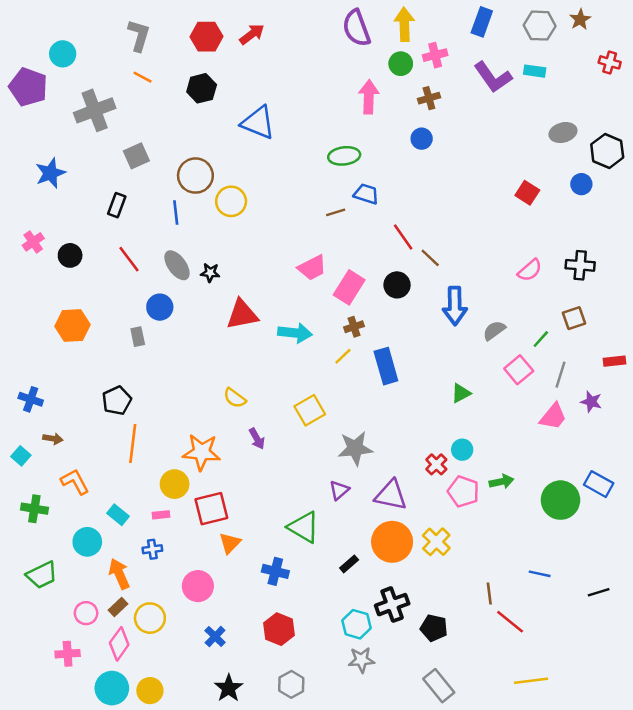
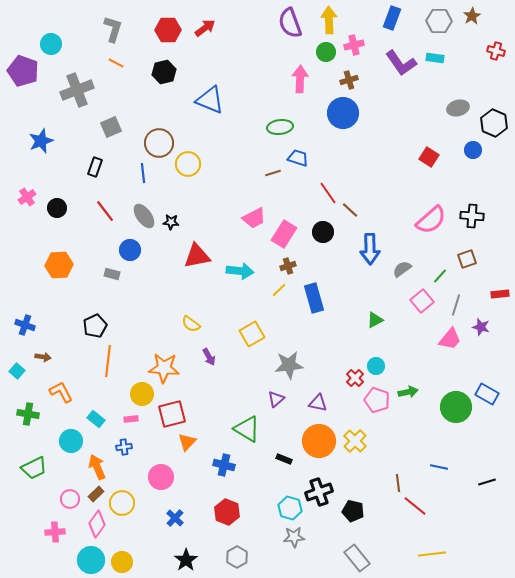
blue circle: (422, 139) -> (343, 113), size x1.8
pink semicircle: (530, 270) -> (431, 220), size x1.5
gray rectangle: (138, 337) -> (112, 274), turned -63
purple triangle: (391, 495) -> (318, 403), size x0.7
black rectangle: (349, 564) -> (284, 459), turned 63

